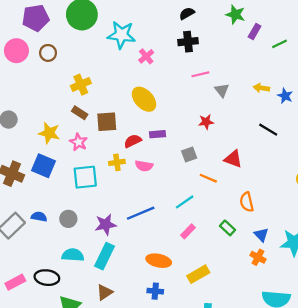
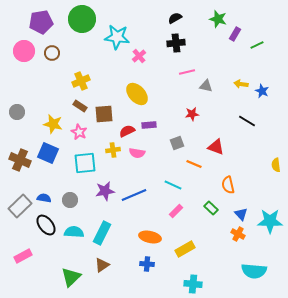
gray triangle: (222, 90) -> (206, 86), turned -40
cyan line: (185, 202) -> (173, 185), turned 60
purple star: (106, 225) -> (105, 191), moved
black ellipse: (47, 278) -> (46, 225), moved, turned 45

